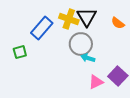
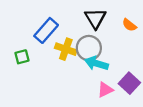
yellow cross: (69, 19) -> (66, 49), moved
cyan arrow: (88, 58) -> (96, 63), size x1.5

